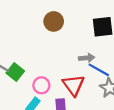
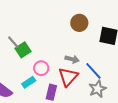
brown circle: (54, 21) -> (79, 23), moved
gray arrow: (87, 58) -> (72, 59), moved

